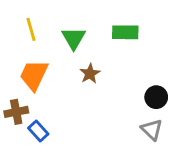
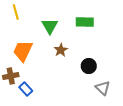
yellow line: (31, 29) -> (16, 12), moved
black circle: (156, 97) -> (89, 66), moved

